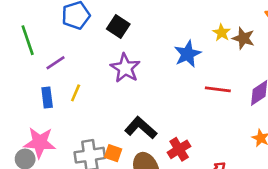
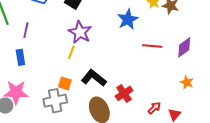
purple line: (56, 63) -> (26, 30), turned -42
yellow line: (76, 93) -> (71, 52), moved
orange square: (113, 153) -> (65, 83), moved

